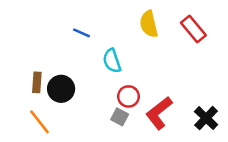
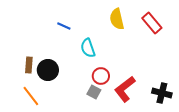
black cross: (206, 118) -> (162, 93), turned -30

